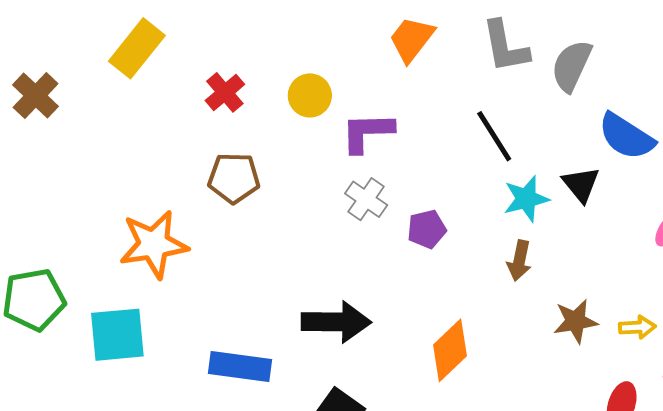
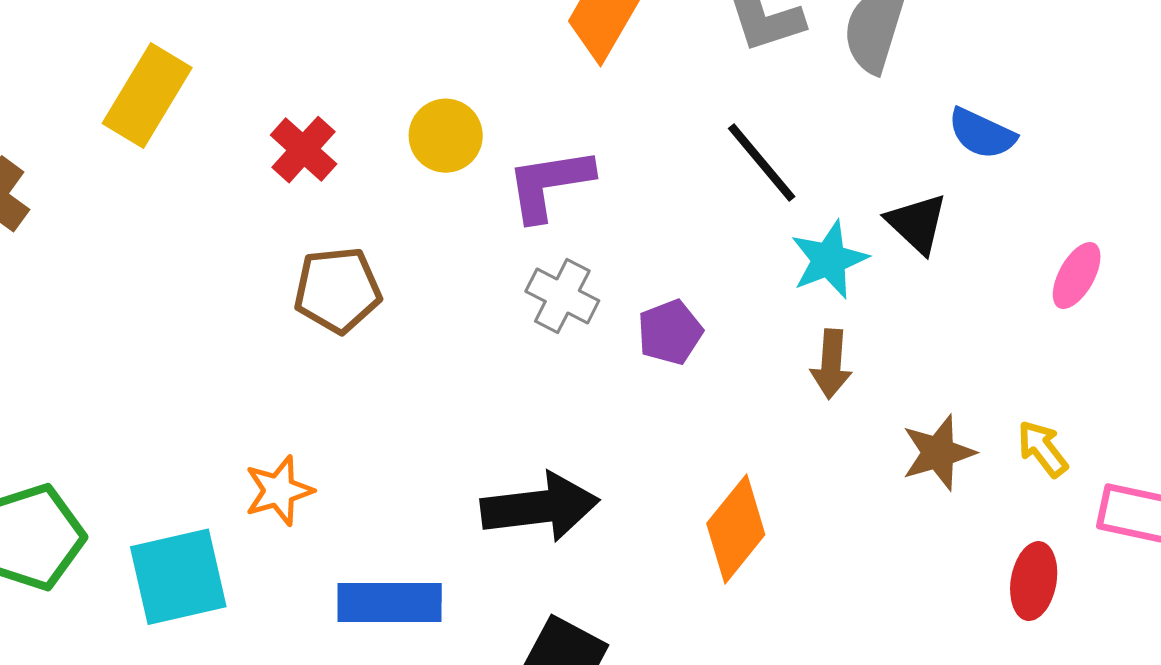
blue semicircle: (626, 136) -> (982, 134), size x0.7
orange star: (154, 244) -> (279, 491), moved, size x0.6
yellow arrow: (637, 327) -> (1043, 449), turned -117

